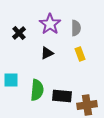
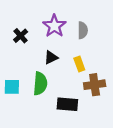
yellow rectangle: (80, 54) -> (79, 64), moved
green semicircle: (37, 90) -> (40, 84), moved
brown cross: (87, 105) -> (95, 85), moved

